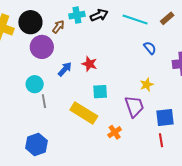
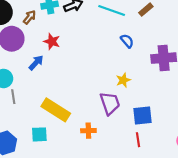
red star: (89, 64) -> (52, 41), moved
cyan square: (100, 92) -> (39, 134), moved
orange cross: (115, 132) -> (88, 131), turned 32

